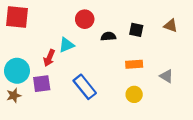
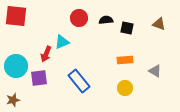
black semicircle: (108, 36) -> (106, 20), moved
brown star: (14, 95) -> (13, 100), moved

